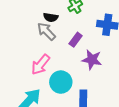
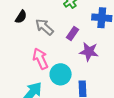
black semicircle: (51, 17) -> (21, 17), moved, turned -64
pink arrow: (40, 65) -> (40, 59), turned 120

